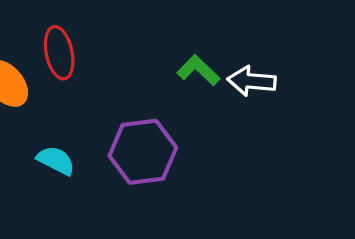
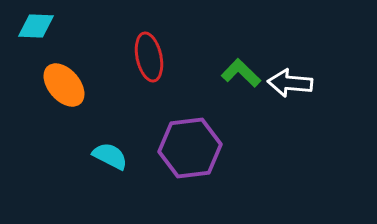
red ellipse: (59, 53) -> (149, 57), moved

